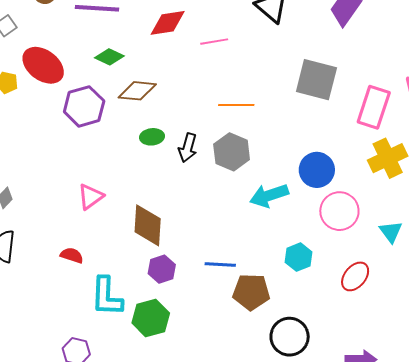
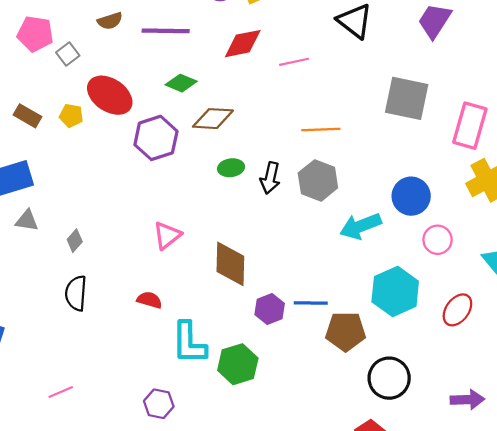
pink circle: (339, 211) -> (438, 240), size x0.7
cyan hexagon: (298, 257) -> (395, 291), size x1.6
purple hexagon: (162, 269) -> (270, 309), moved

